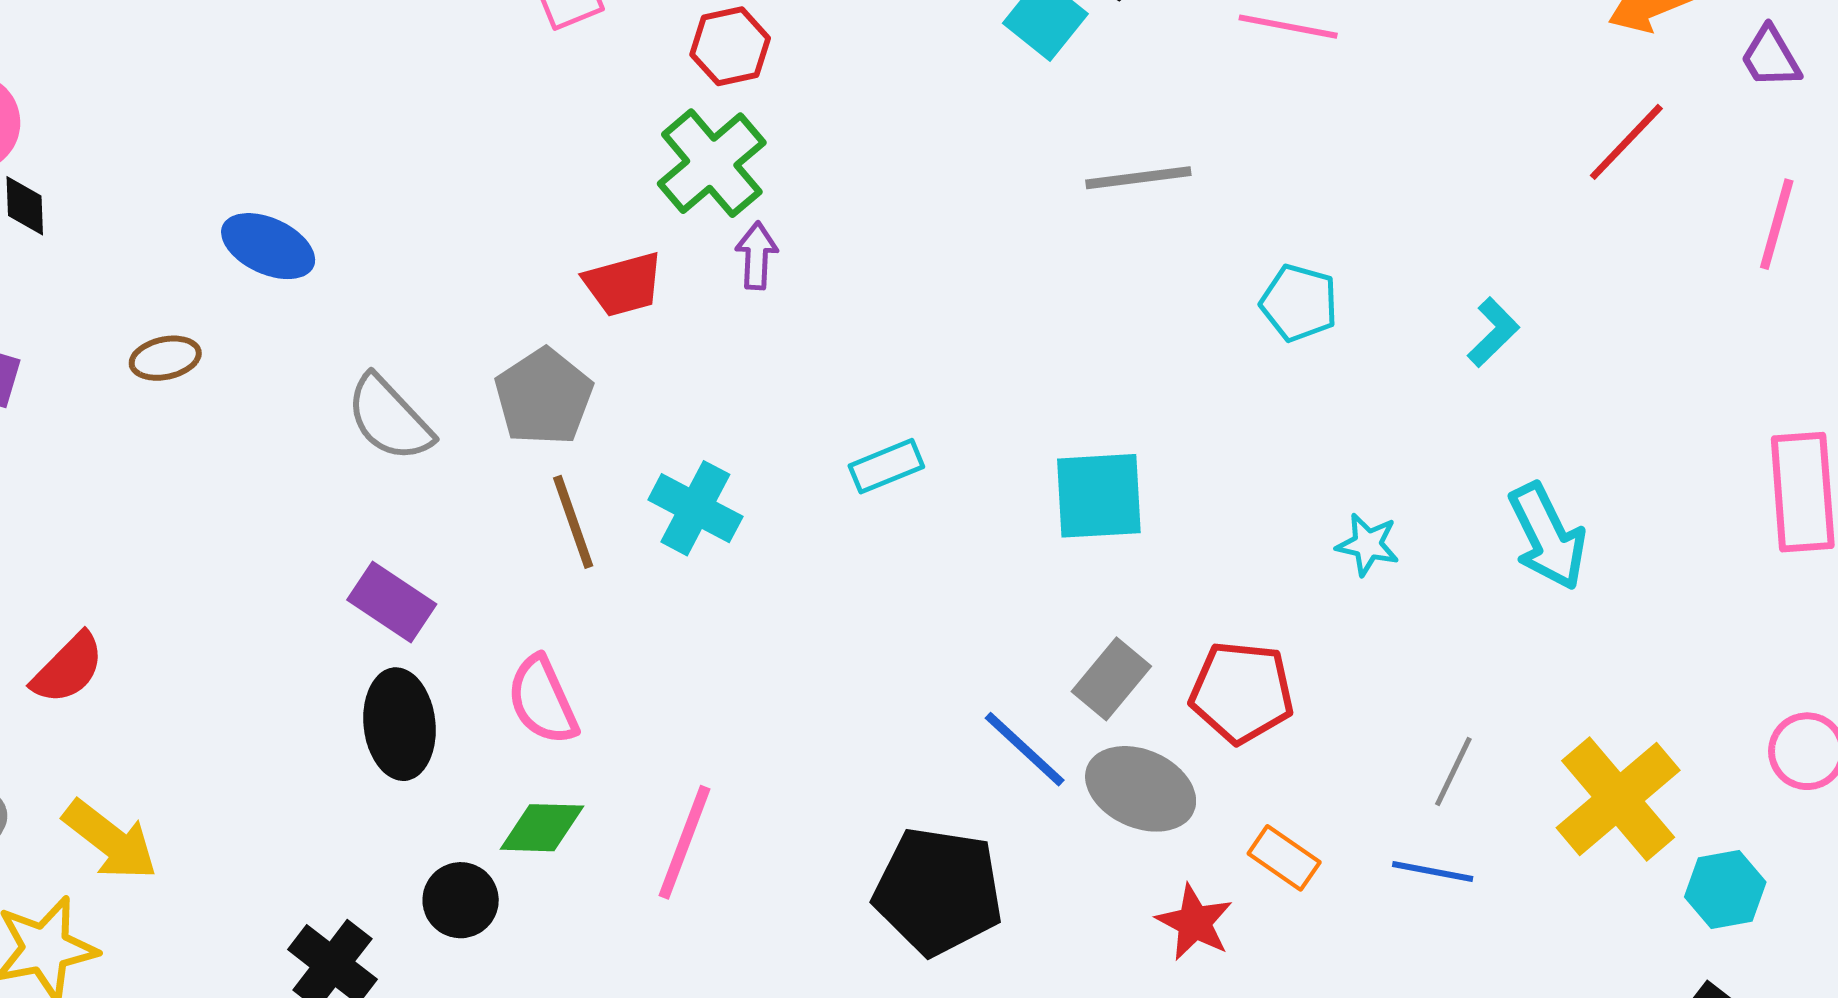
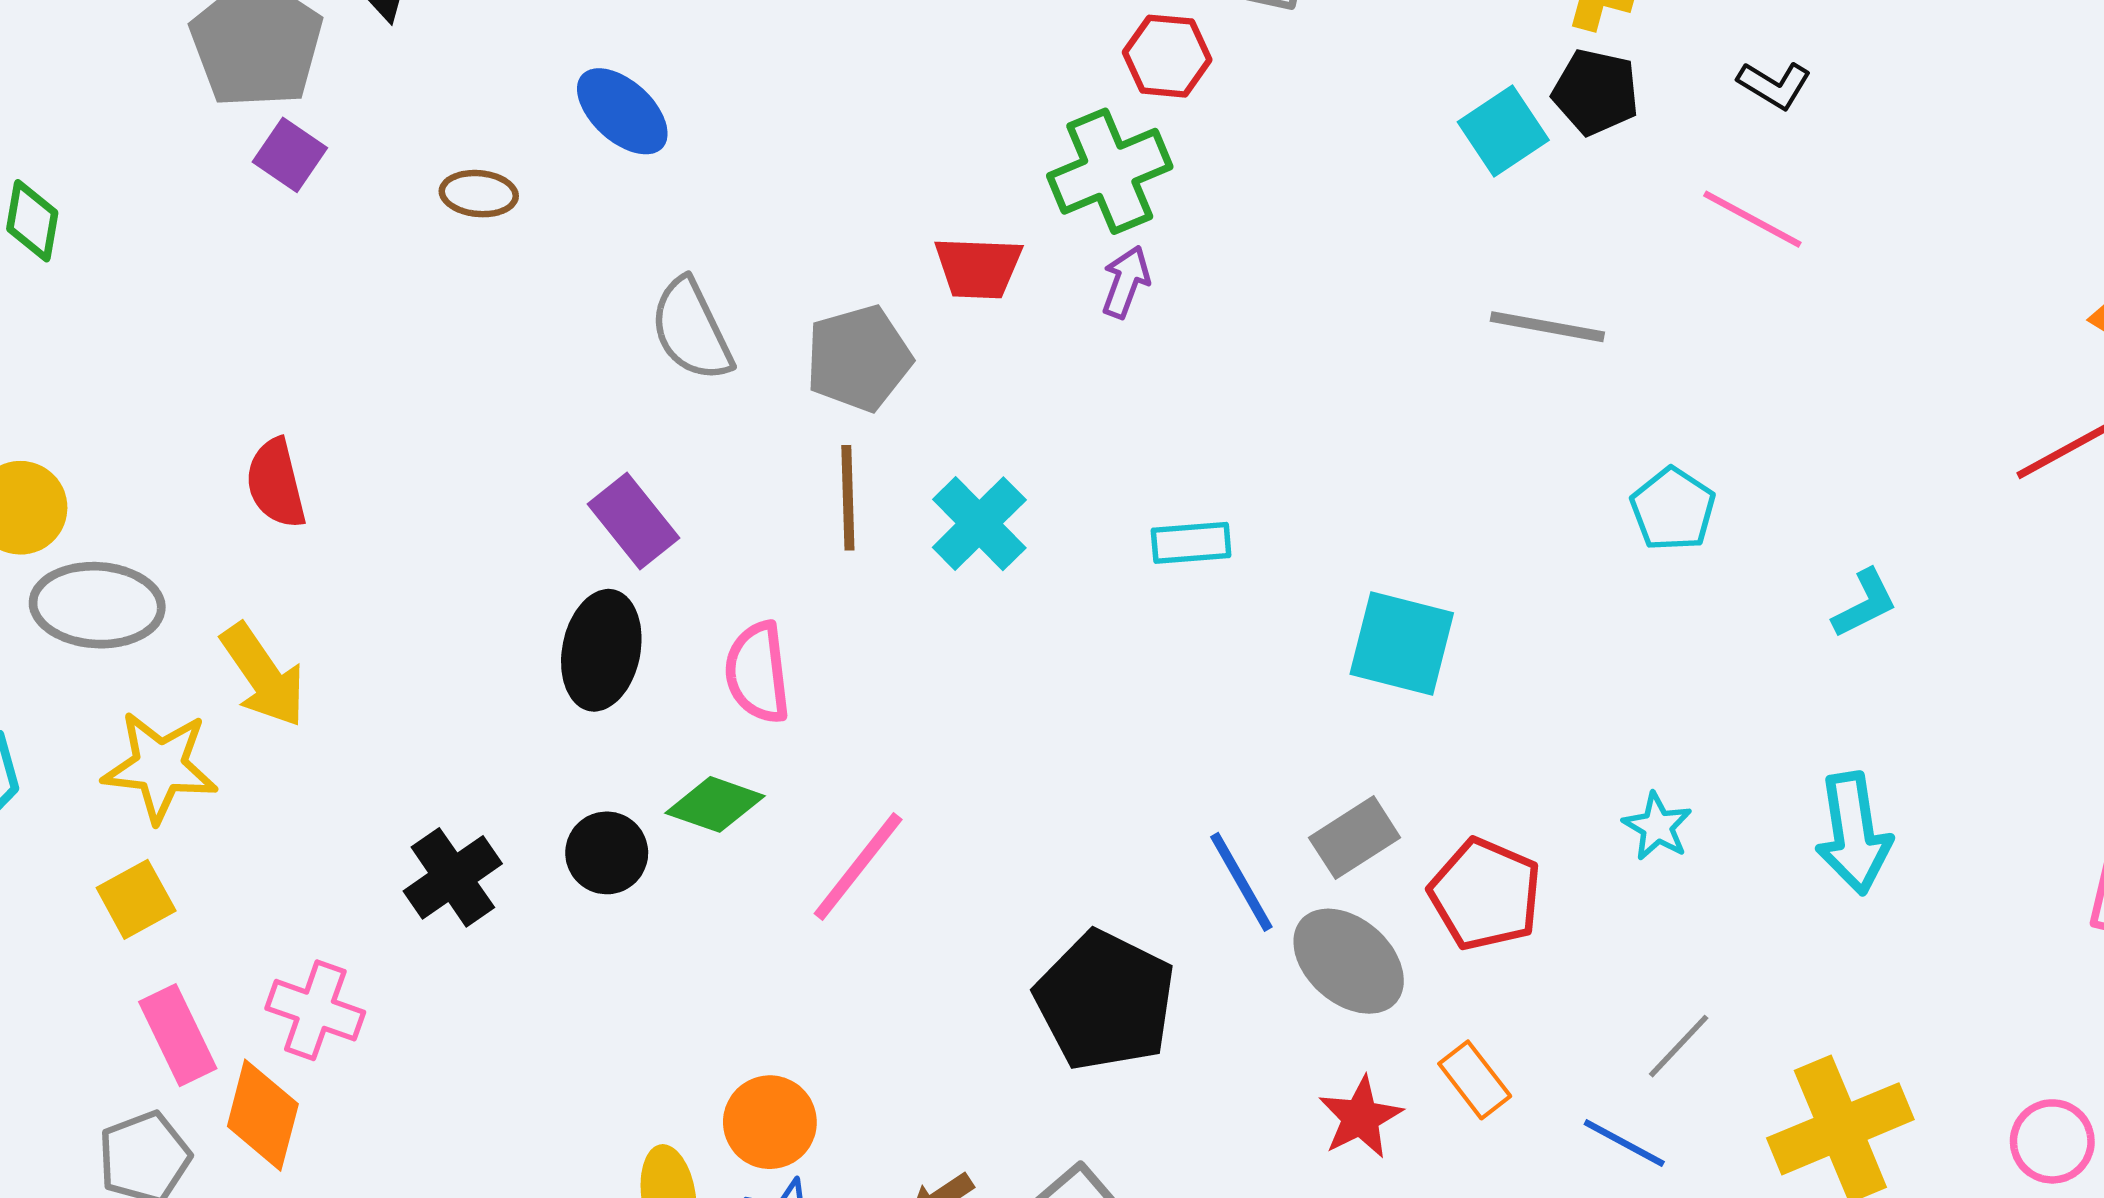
cyan star: (1368, 544) -> (1657, 826), moved
red semicircle: (68, 668) -> (276, 483), turned 104

